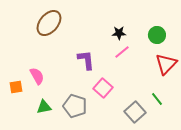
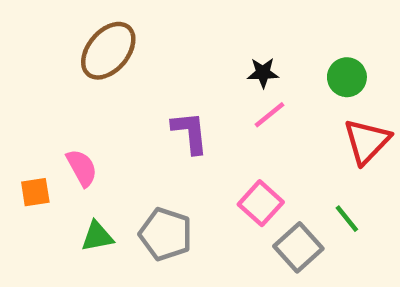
pink square: (103, 88) -> (261, 203), moved

